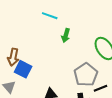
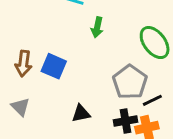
blue square: (23, 69) -> (54, 66), moved

